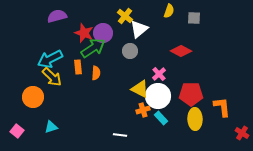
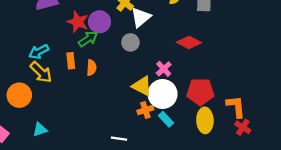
green arrow: (93, 48) -> (88, 39), size x0.7
cyan arrow: (50, 59) -> (39, 52), size x0.7
red cross: (242, 133) -> (243, 127), moved

